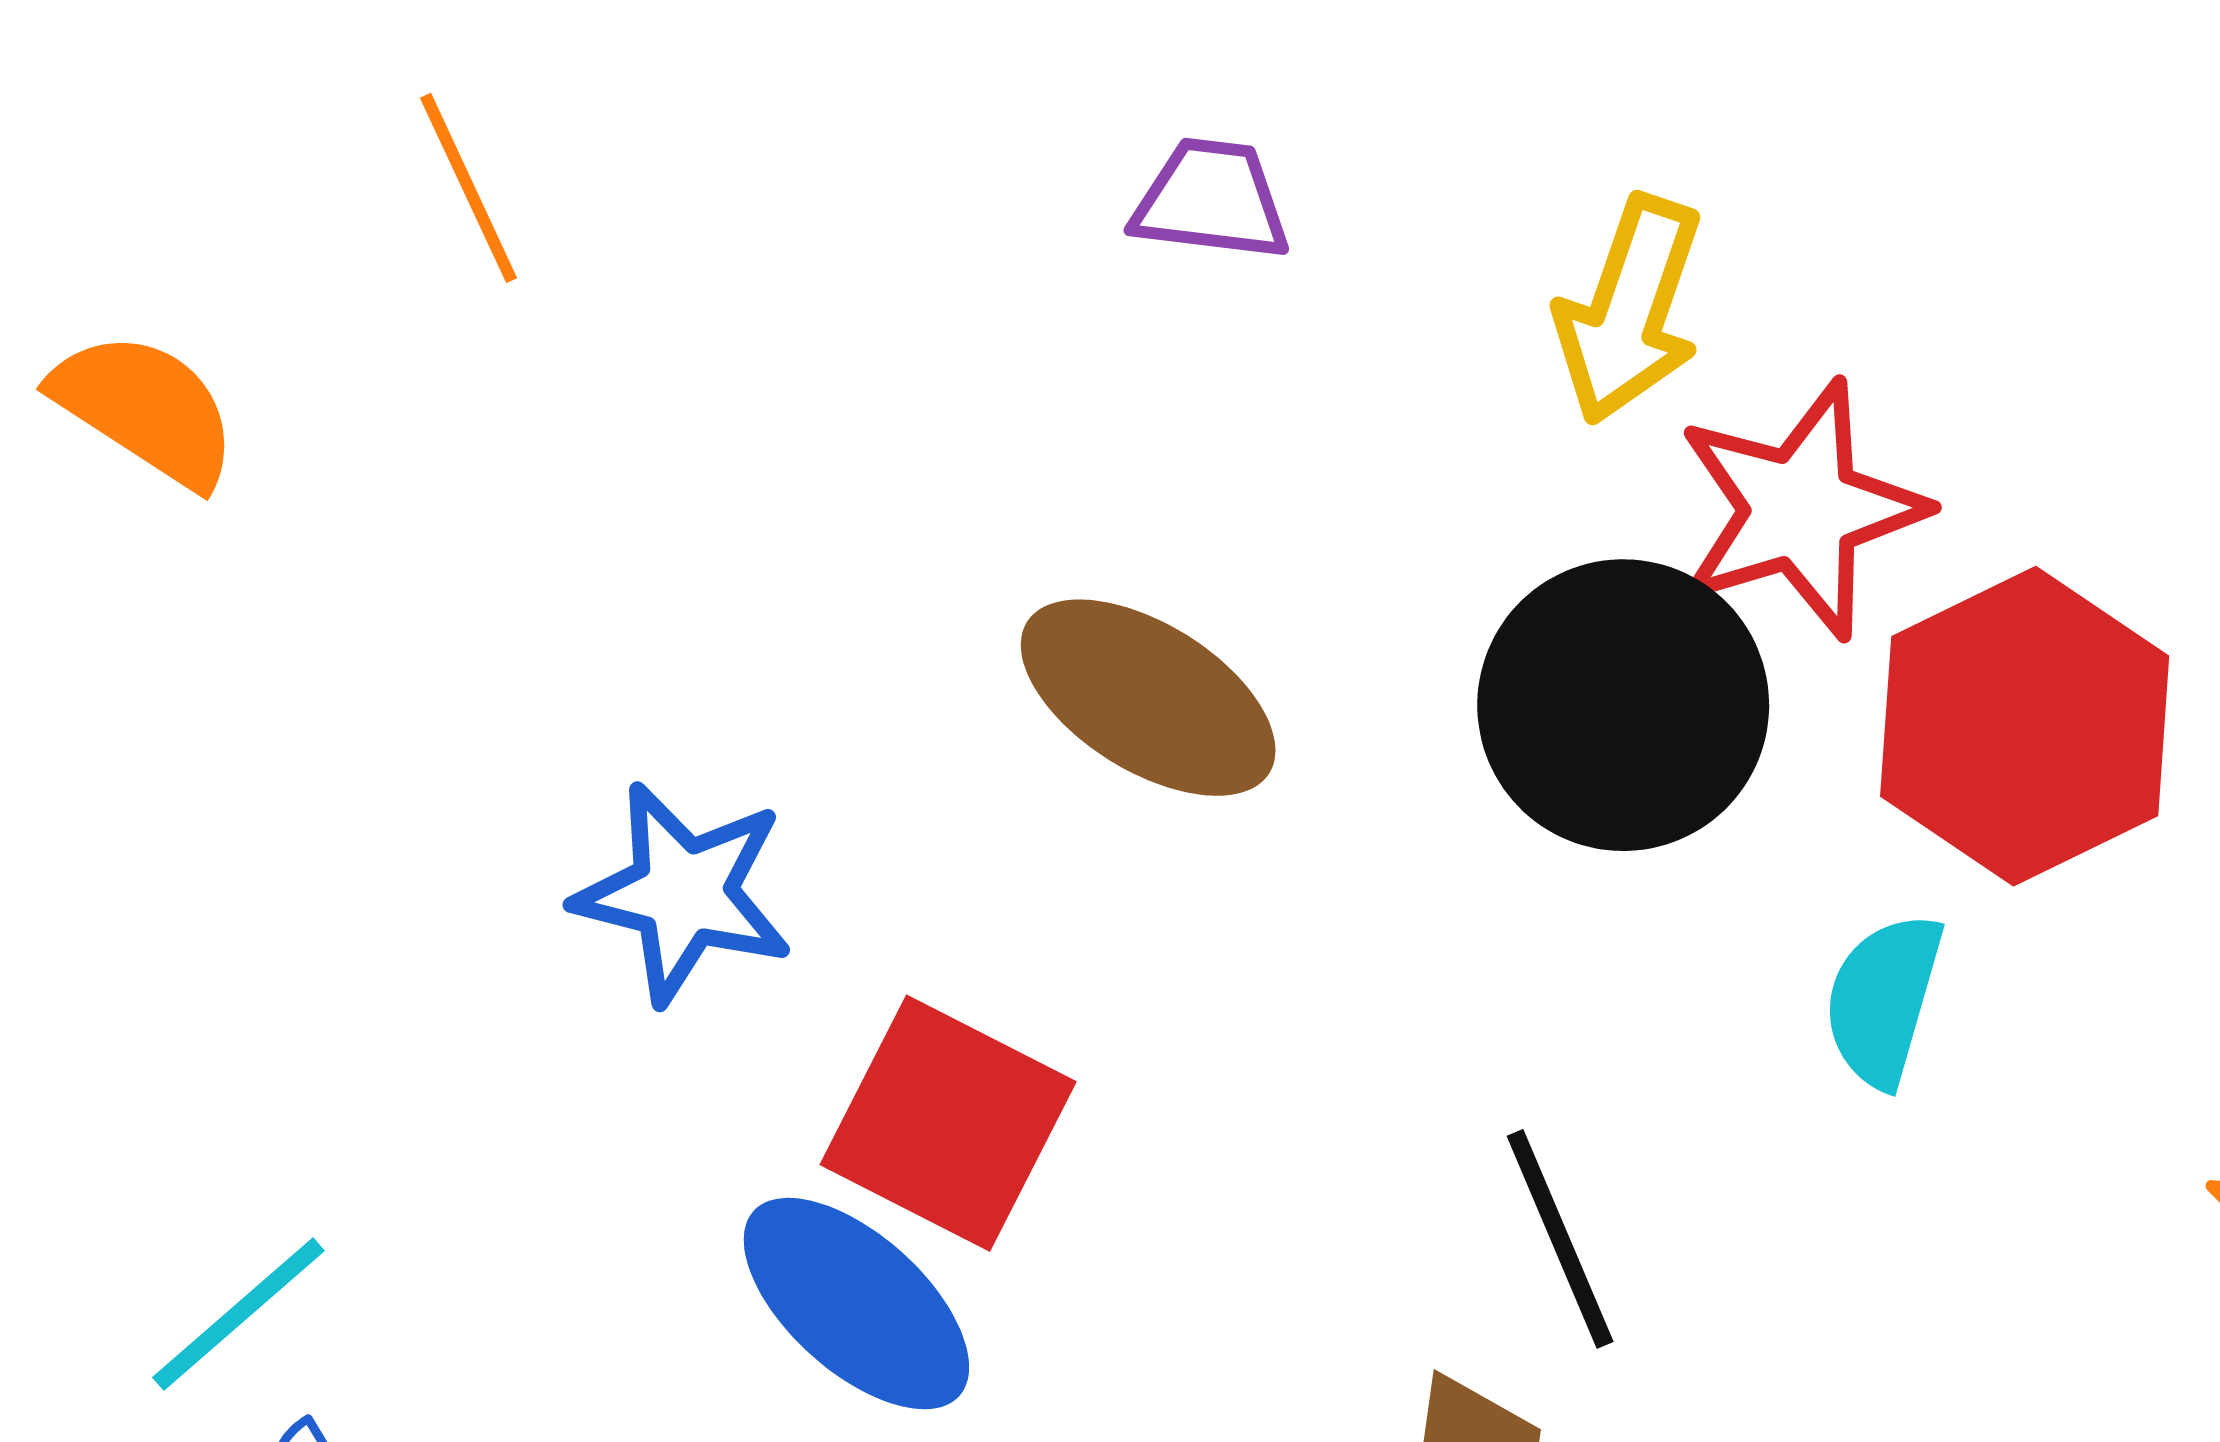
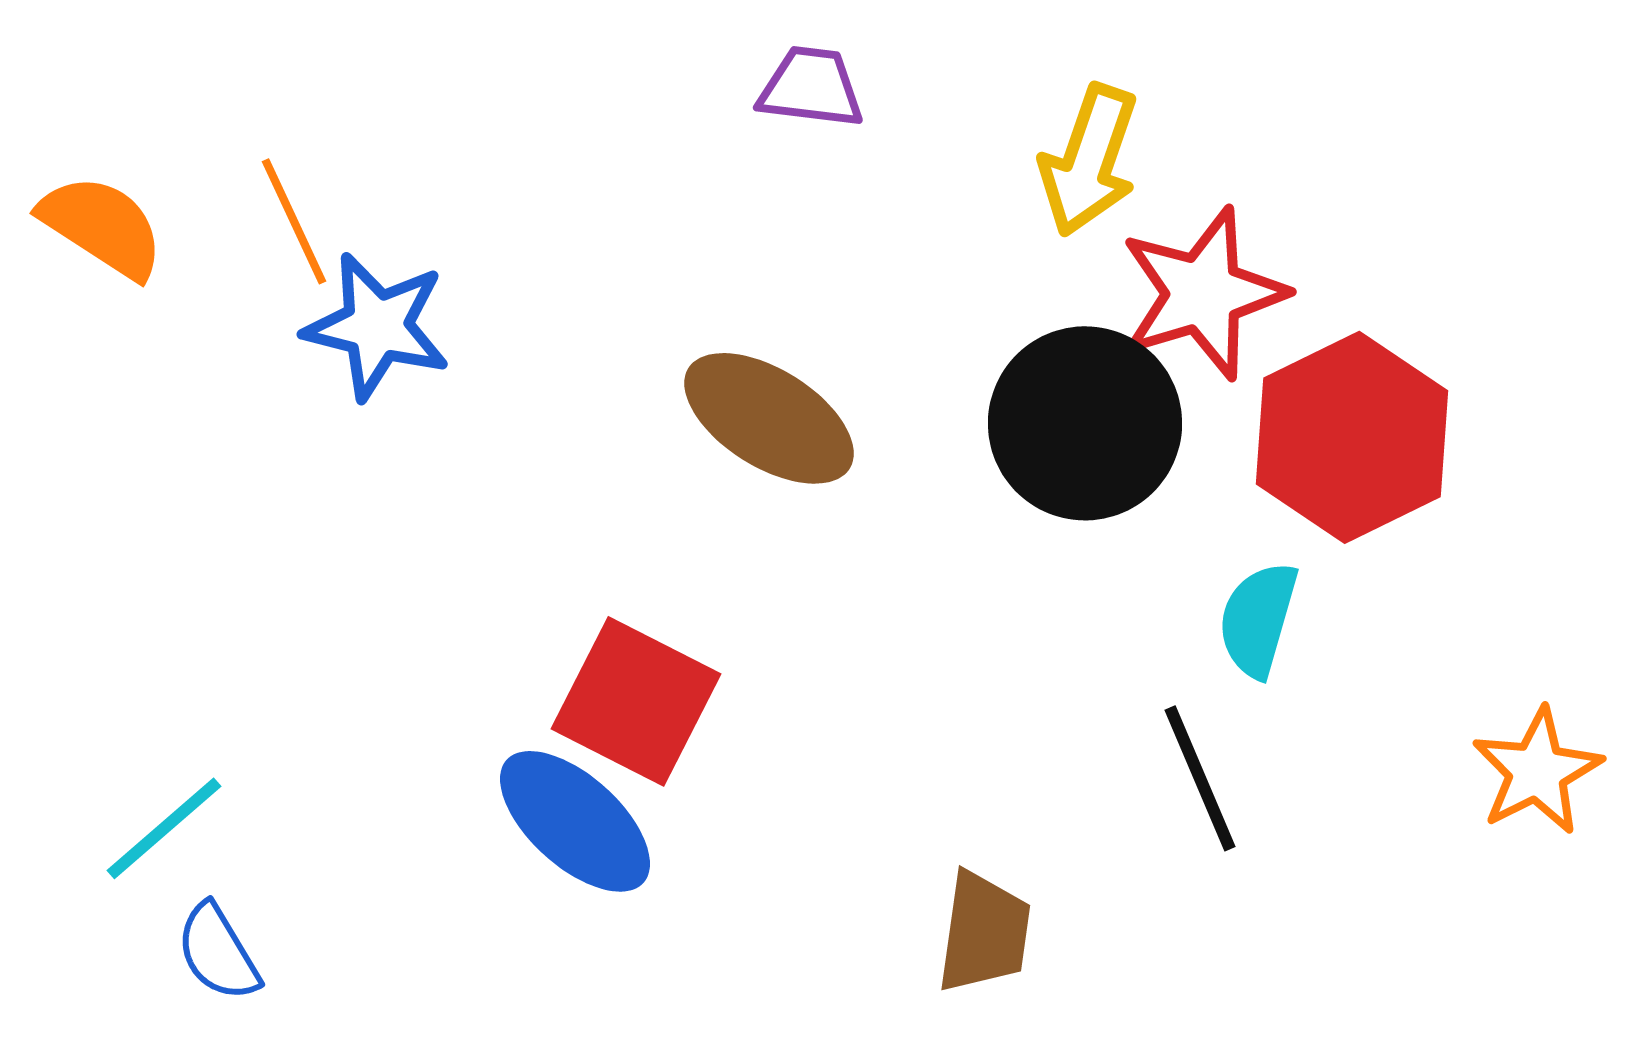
orange line: (469, 188) -> (294, 221), moved
blue star: (684, 893) -> (377, 326), moved
black line: (1560, 1239) -> (1200, 778), moved

